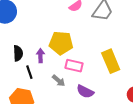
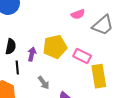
yellow pentagon: (61, 43) -> (55, 47), turned -30
pink rectangle: (74, 66) -> (82, 56), moved

